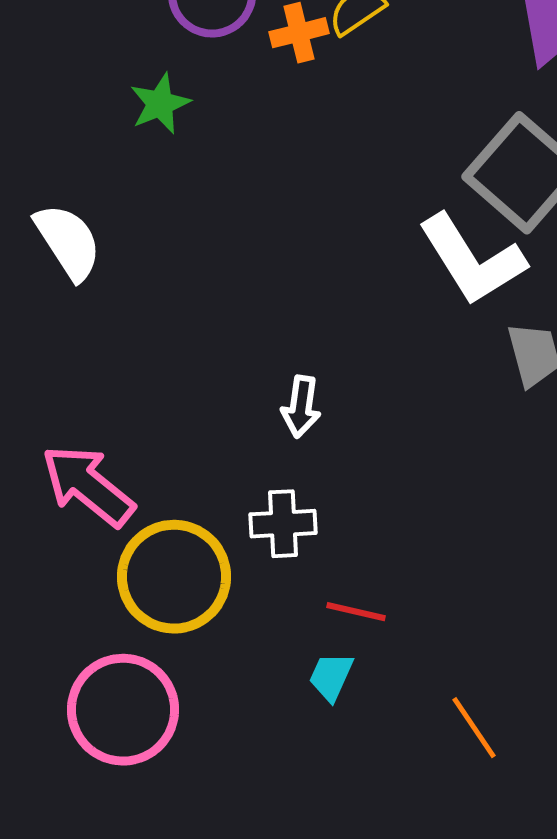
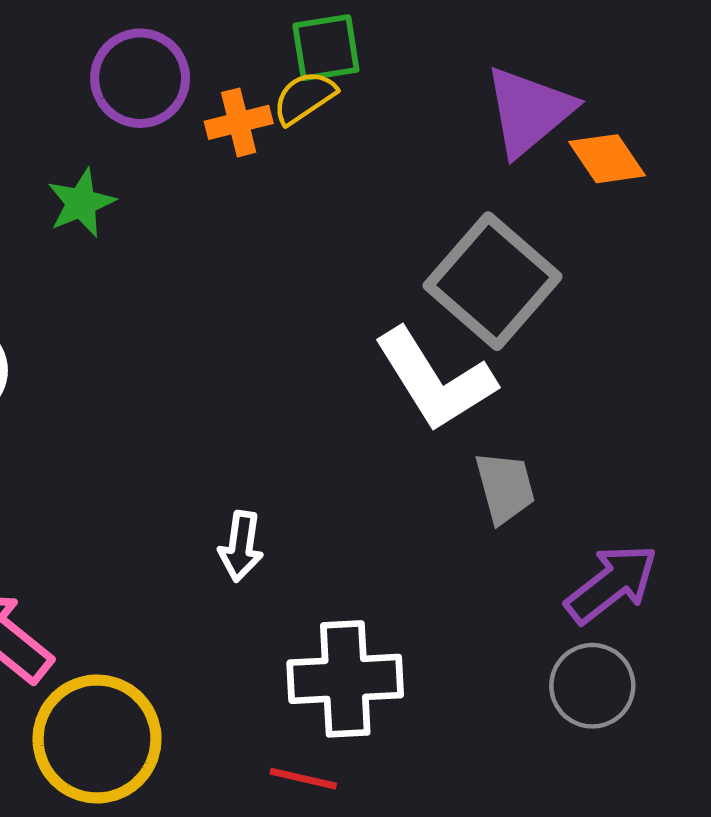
white cross: (283, 524) -> (345, 679), moved, size x1.5

